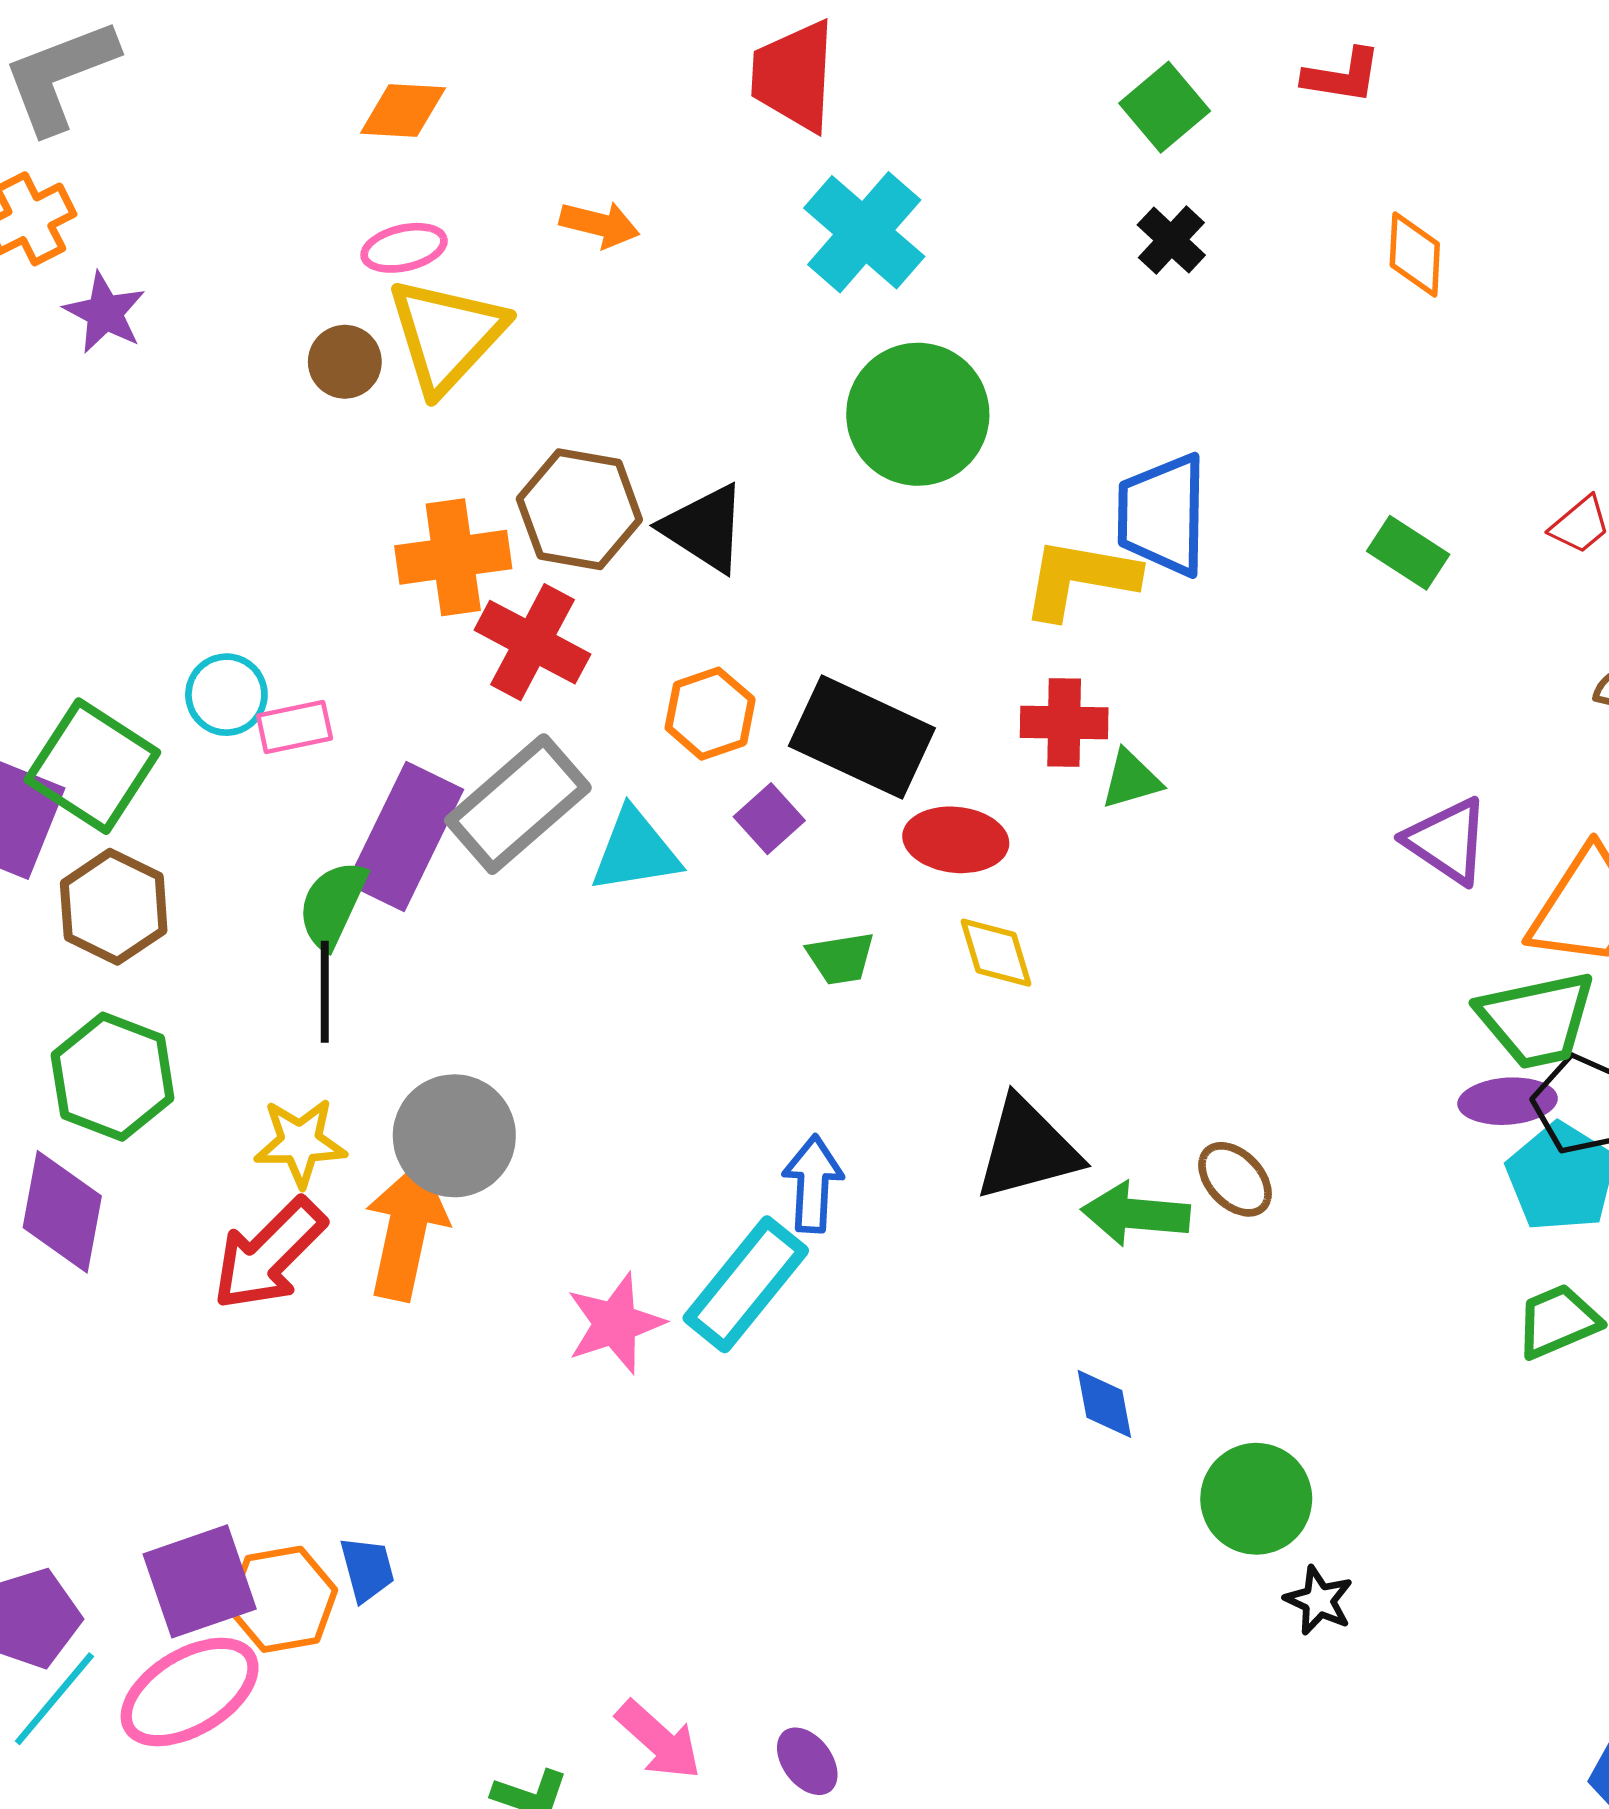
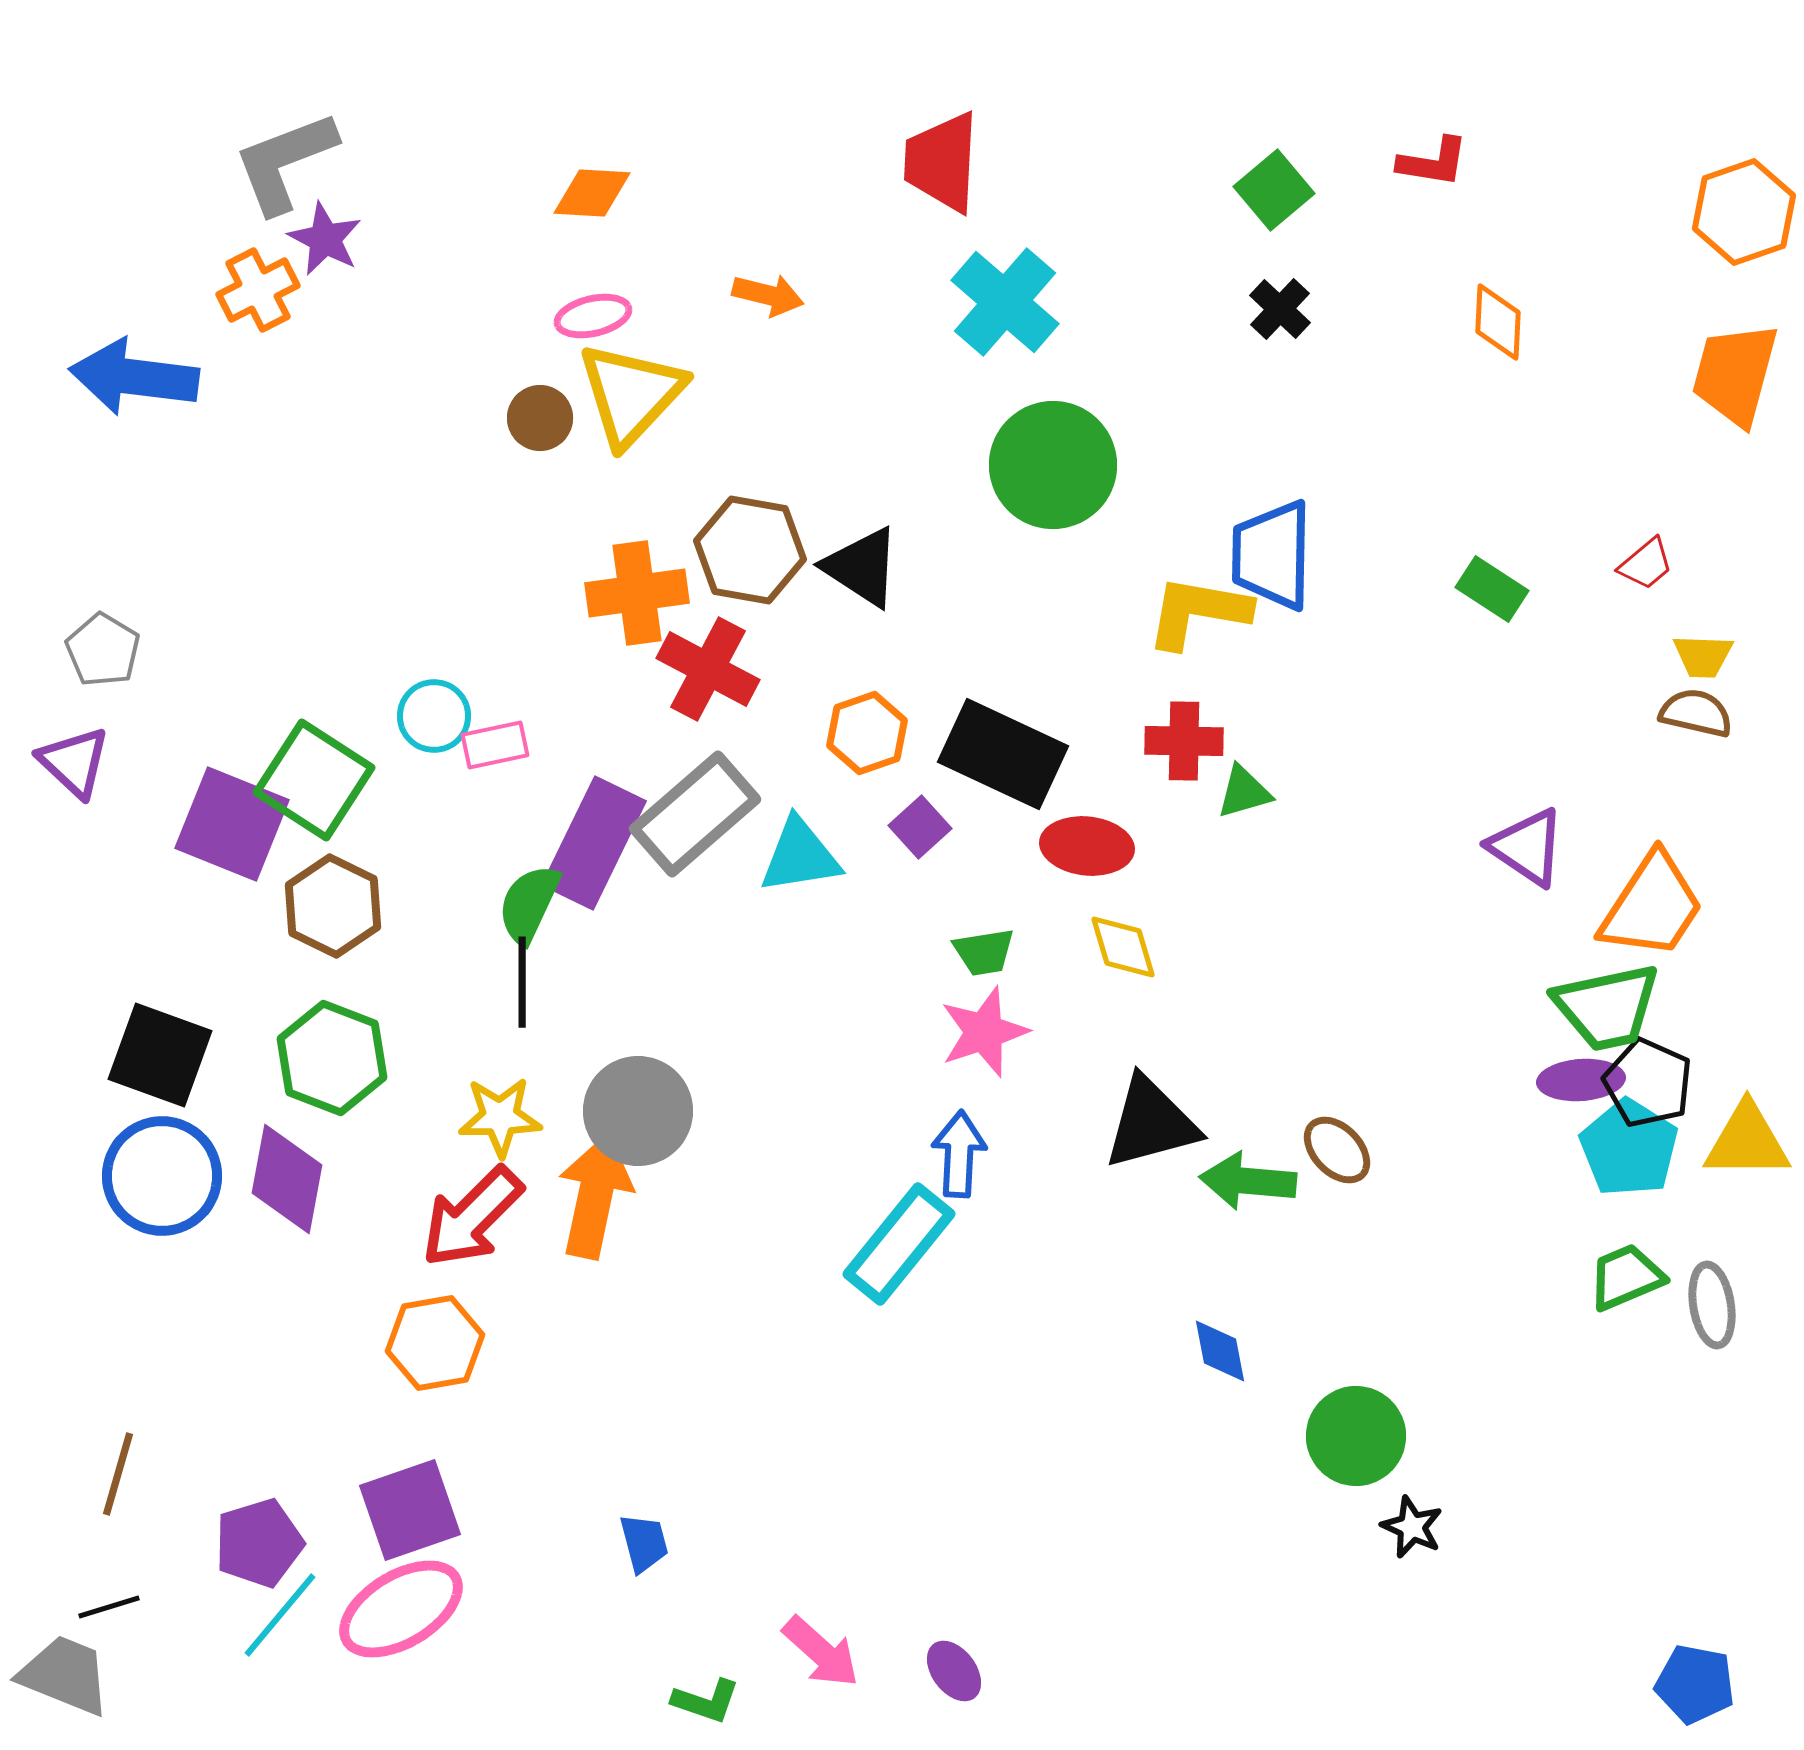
purple star: (105, 313) -> (325, 239), moved
pink star: (615, 1323) -> (984, 1032), moved
blue trapezoid: (367, 1569) -> (644, 1543), moved
orange hexagon: (282, 1599) -> (435, 1343), moved

